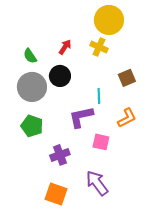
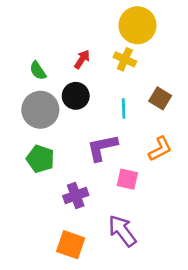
brown square: (127, 78) -> (160, 98), turned -36
cyan line: (99, 96) -> (124, 108), moved

